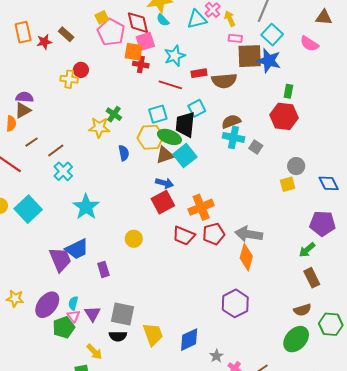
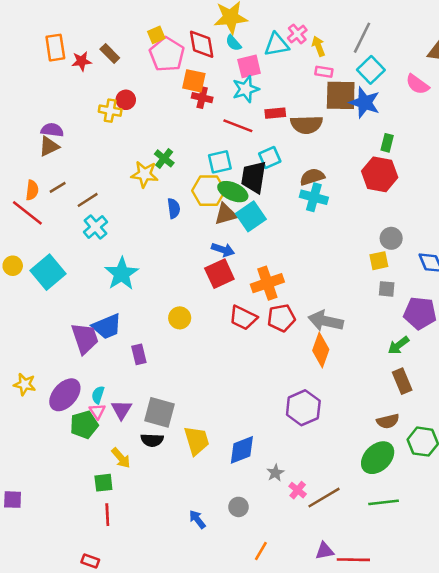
pink square: (145, 41) -> (249, 66), moved
orange semicircle: (11, 123) -> (32, 190), moved
gray square: (256, 147) -> (387, 289), moved, turned -32

